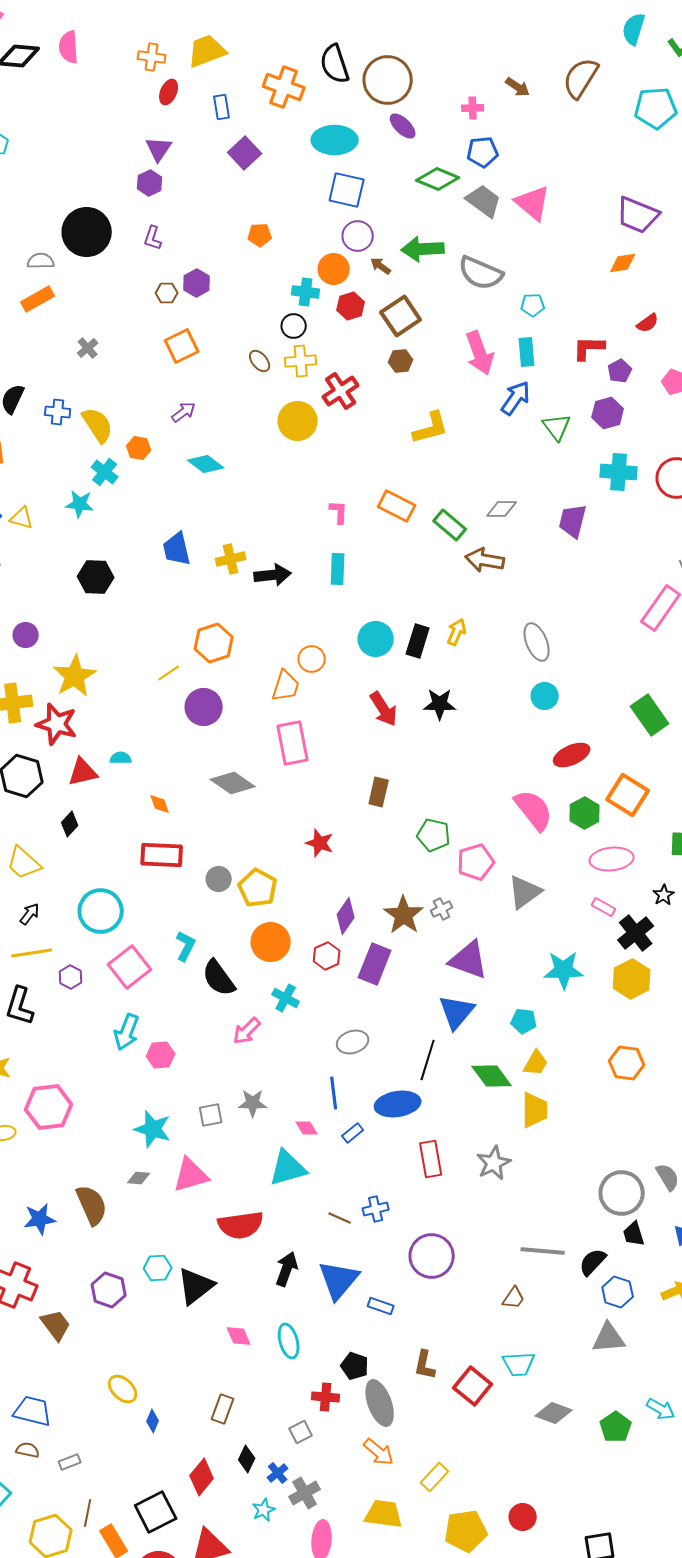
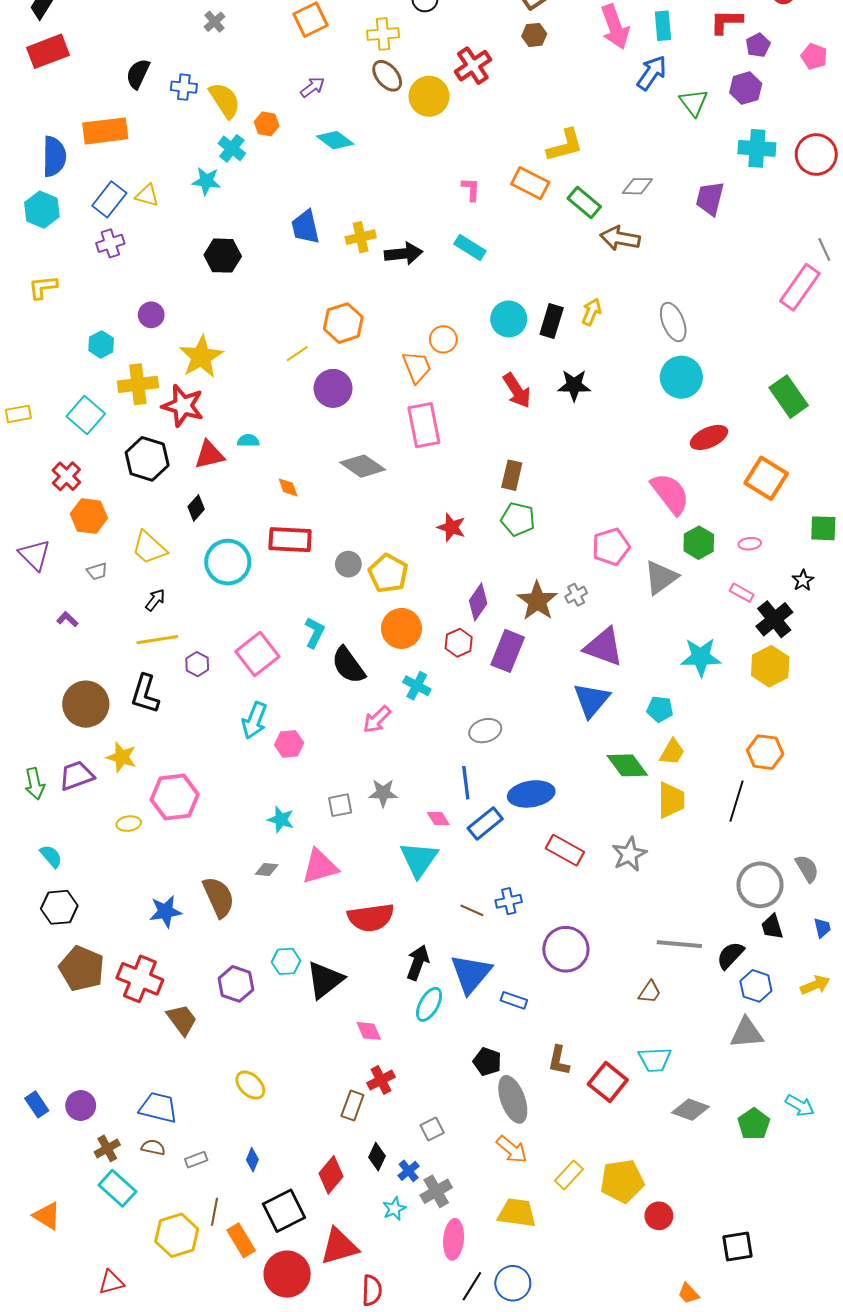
brown ellipse: (260, 361) -> (387, 76), moved, size x1.4
yellow cross: (301, 361) -> (383, 34), moved
yellow L-shape: (431, 428) -> (565, 145), moved
cyan rectangle: (338, 569) -> (470, 247), turned -60
orange trapezoid: (286, 686) -> (417, 367), turned -40
cyan circle: (545, 696) -> (681, 377), size x1.5
green hexagon: (585, 813) -> (699, 543), moved
green pentagon: (434, 835) -> (518, 519), moved
pink ellipse: (612, 859) -> (750, 544), size x0.5
cyan circle: (101, 911) -> (228, 562), moved
black line: (428, 1060) -> (736, 801), moved
cyan star: (153, 1129) -> (281, 819), size x0.7
blue rectangle: (353, 1133) -> (485, 824), size x1.6
red rectangle: (431, 1159) -> (565, 850), turned -51
cyan triangle: (288, 1168) -> (419, 859), turned -39
cyan ellipse: (289, 1341) -> (429, 1004), moved, turned 44
red cross: (326, 1397) -> (381, 1080), moved, turned -32
blue diamond: (153, 1421) -> (252, 1160), moved
yellow pentagon: (466, 1531) -> (622, 1181), moved

